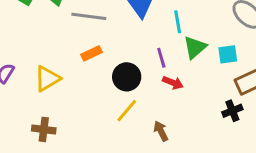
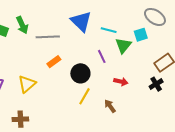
cyan line: (178, 22) -> (109, 30), turned -56
cyan square: (228, 54) -> (141, 35), moved
red arrow: (173, 83) -> (121, 82), moved
brown cross: (44, 129) -> (20, 119), moved

